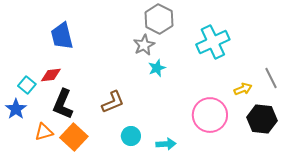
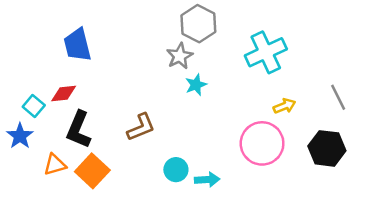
yellow arrow: (243, 89) -> (284, 106), moved
cyan circle: (131, 136) -> (176, 170), moved

